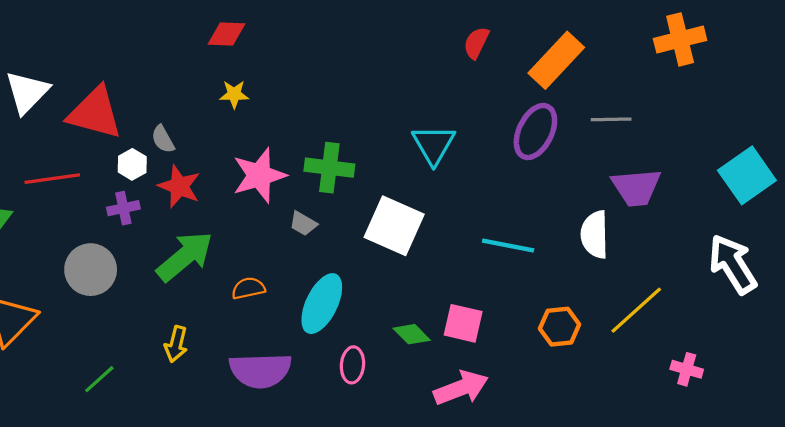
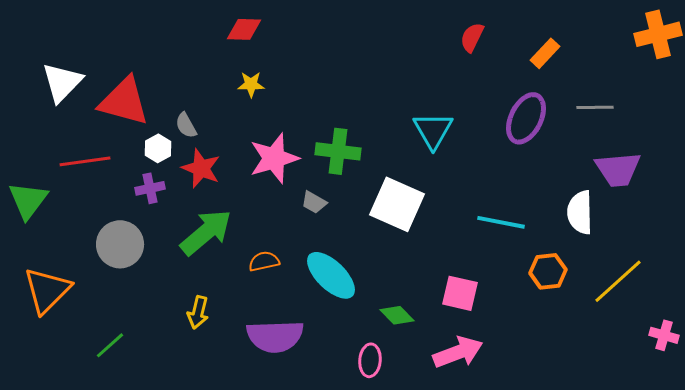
orange rectangle: (556, 60) -> (545, 53), size x0.6
cyan ellipse: (322, 304) -> (331, 275), turned -72
orange hexagon: (560, 327) -> (548, 271), moved
green diamond: (412, 334) -> (397, 315), moved
pink ellipse: (352, 365) -> (370, 360), moved
green line: (99, 379) -> (110, 345), moved

